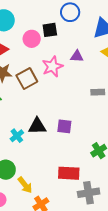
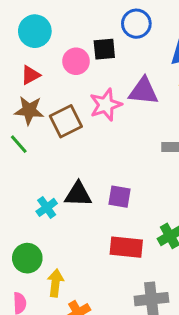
purple triangle: (77, 56) -> (143, 91), size x1.5
red rectangle: (69, 173) -> (126, 247), moved
yellow arrow: (25, 185) -> (55, 283), turned -138

